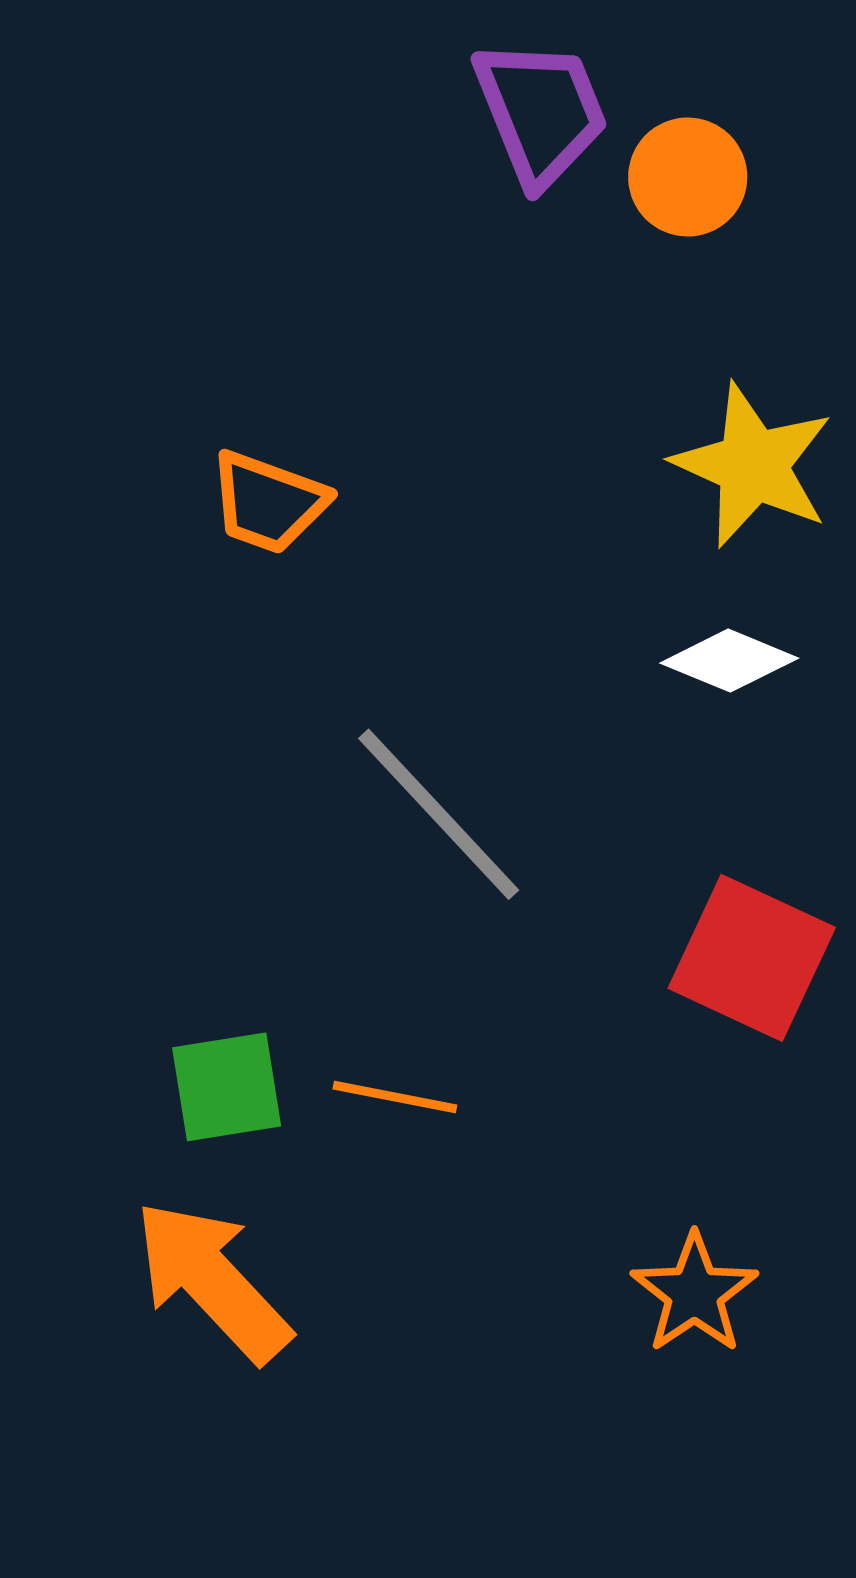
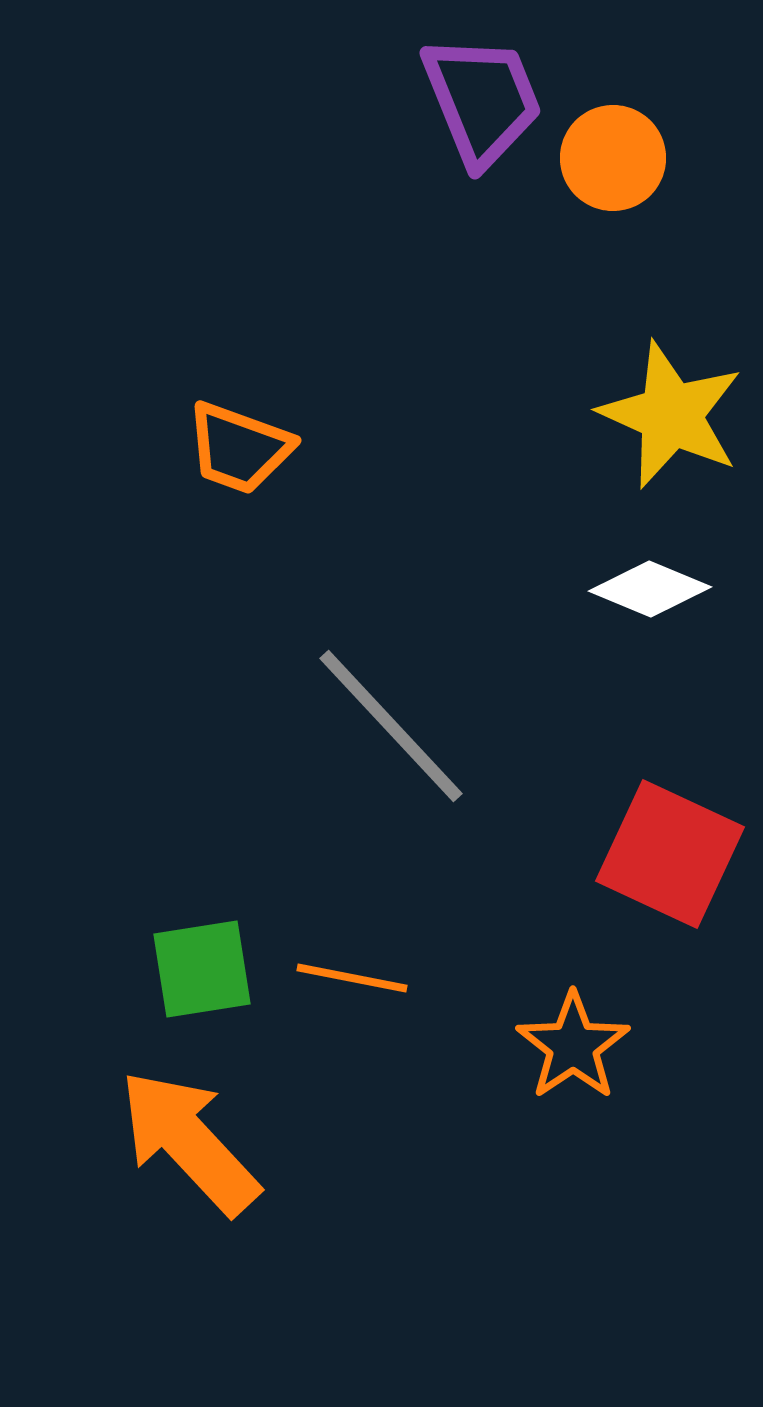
orange star: (694, 1293) -> (573, 1046), moved

